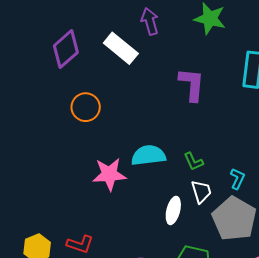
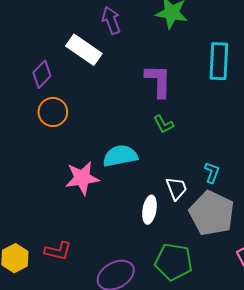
purple diamond: (66, 49) -> (42, 74), moved, size x0.7
green L-shape: (193, 162) -> (164, 124), moved

